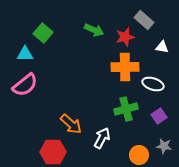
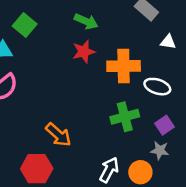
red star: (125, 37) -> (84, 52), moved
white arrow: (102, 138) -> (109, 170), moved
gray star: (164, 146) -> (160, 150), moved

